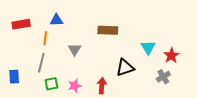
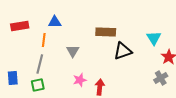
cyan triangle: (148, 47) -> (154, 38), moved
black triangle: (125, 68) -> (123, 51), moved
green square: (51, 84) -> (38, 85), moved
pink star: (75, 86) -> (80, 80), moved

